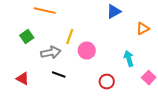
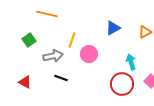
blue triangle: (114, 12) -> (113, 28), moved
red circle: (107, 82) -> (122, 84), moved, size x1.5

